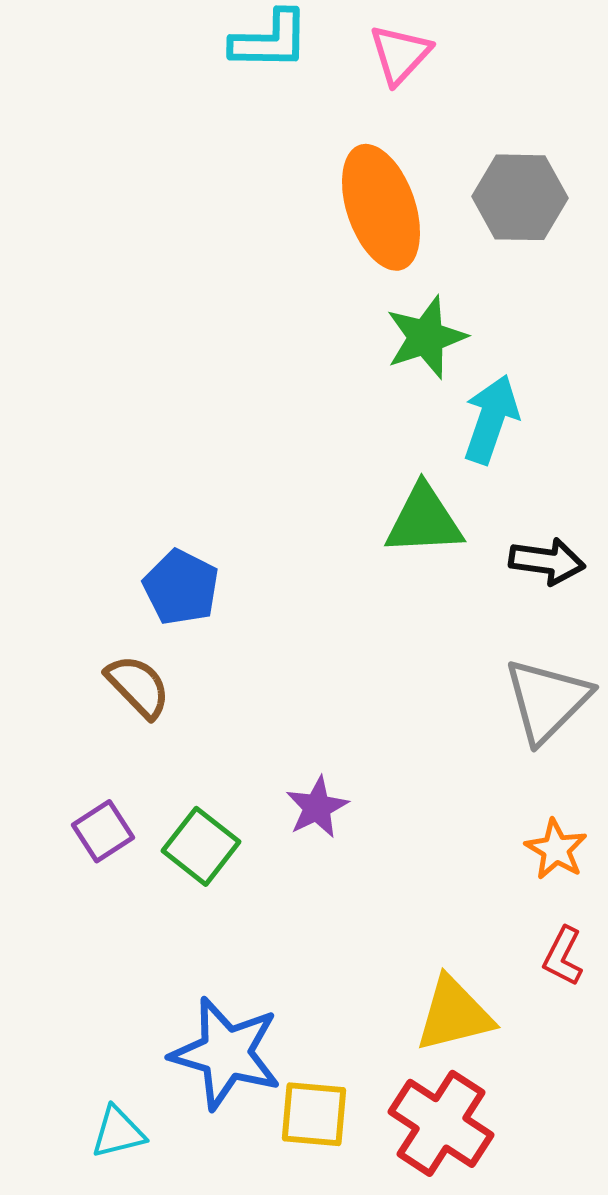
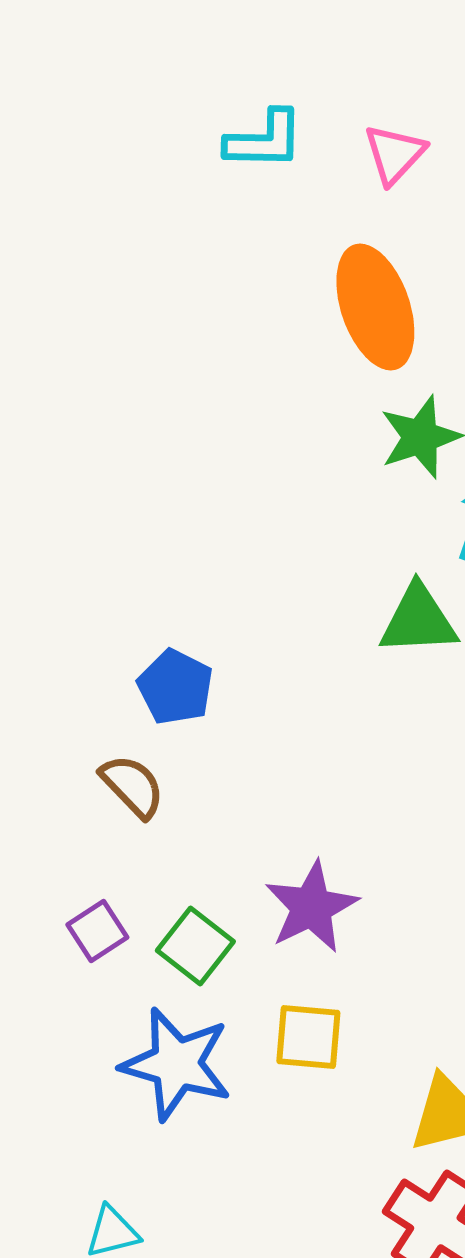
purple star: (317, 807) -> (311, 907), size x1.5
blue star: (226, 1053) -> (176, 1064), moved
yellow square: (314, 1114) -> (308, 1037), moved

